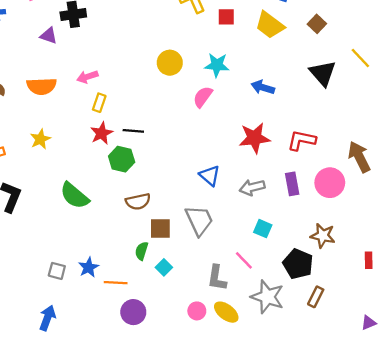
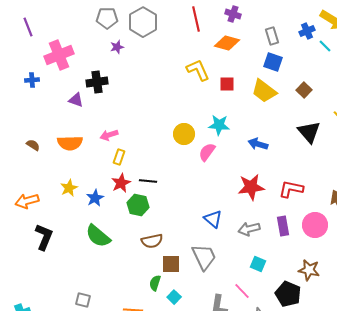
yellow circle: (170, 63) -> (184, 134), moved
blue star: (89, 267) -> (95, 198), moved

